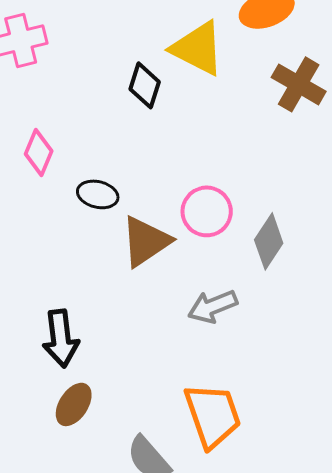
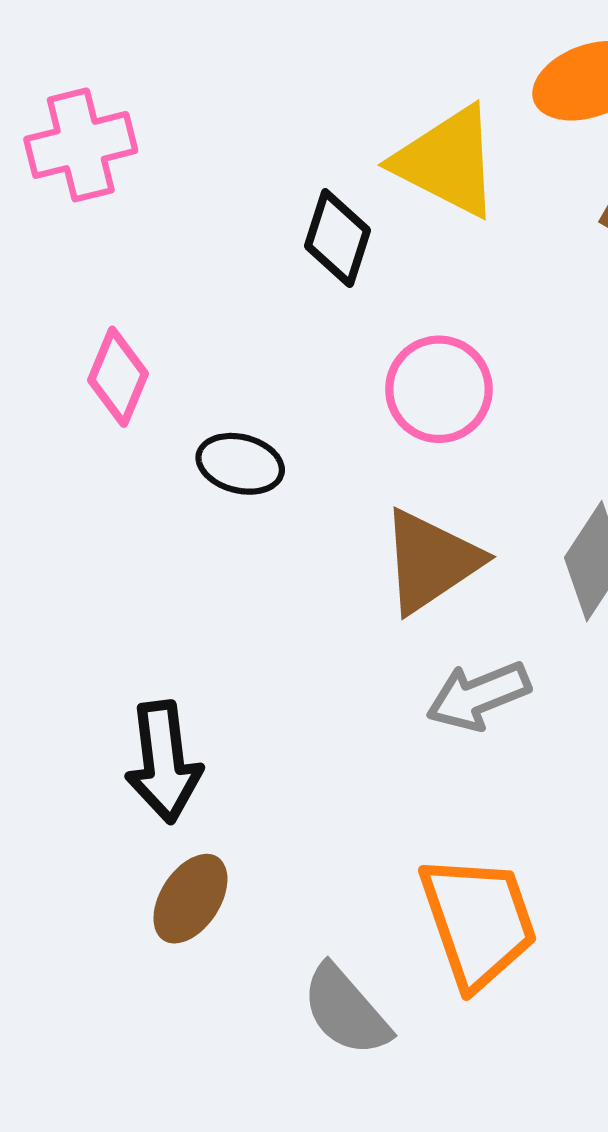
pink circle: (207, 211) -> (439, 389), moved
brown triangle: (146, 241) -> (431, 561), moved

